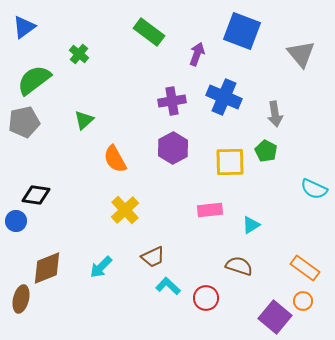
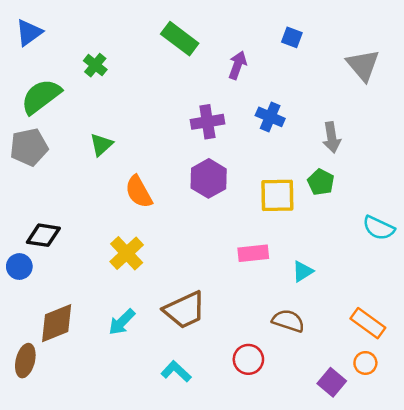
blue square: (242, 31) -> (292, 37), size x0.5
blue cross: (224, 97) -> (270, 117), size x0.7
yellow cross: (125, 210) -> (127, 253), moved
brown trapezoid: (153, 257) -> (185, 310), size x1.5
cyan L-shape: (168, 286) -> (176, 371), moved
purple square: (275, 317) -> (332, 382), size x0.7

